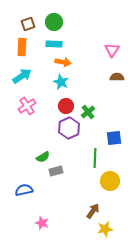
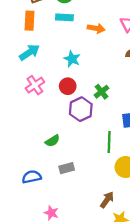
orange arrow: (63, 62) -> (96, 28), moved
red circle: (66, 106) -> (68, 86), moved
gray rectangle: (56, 171) -> (67, 168), moved

